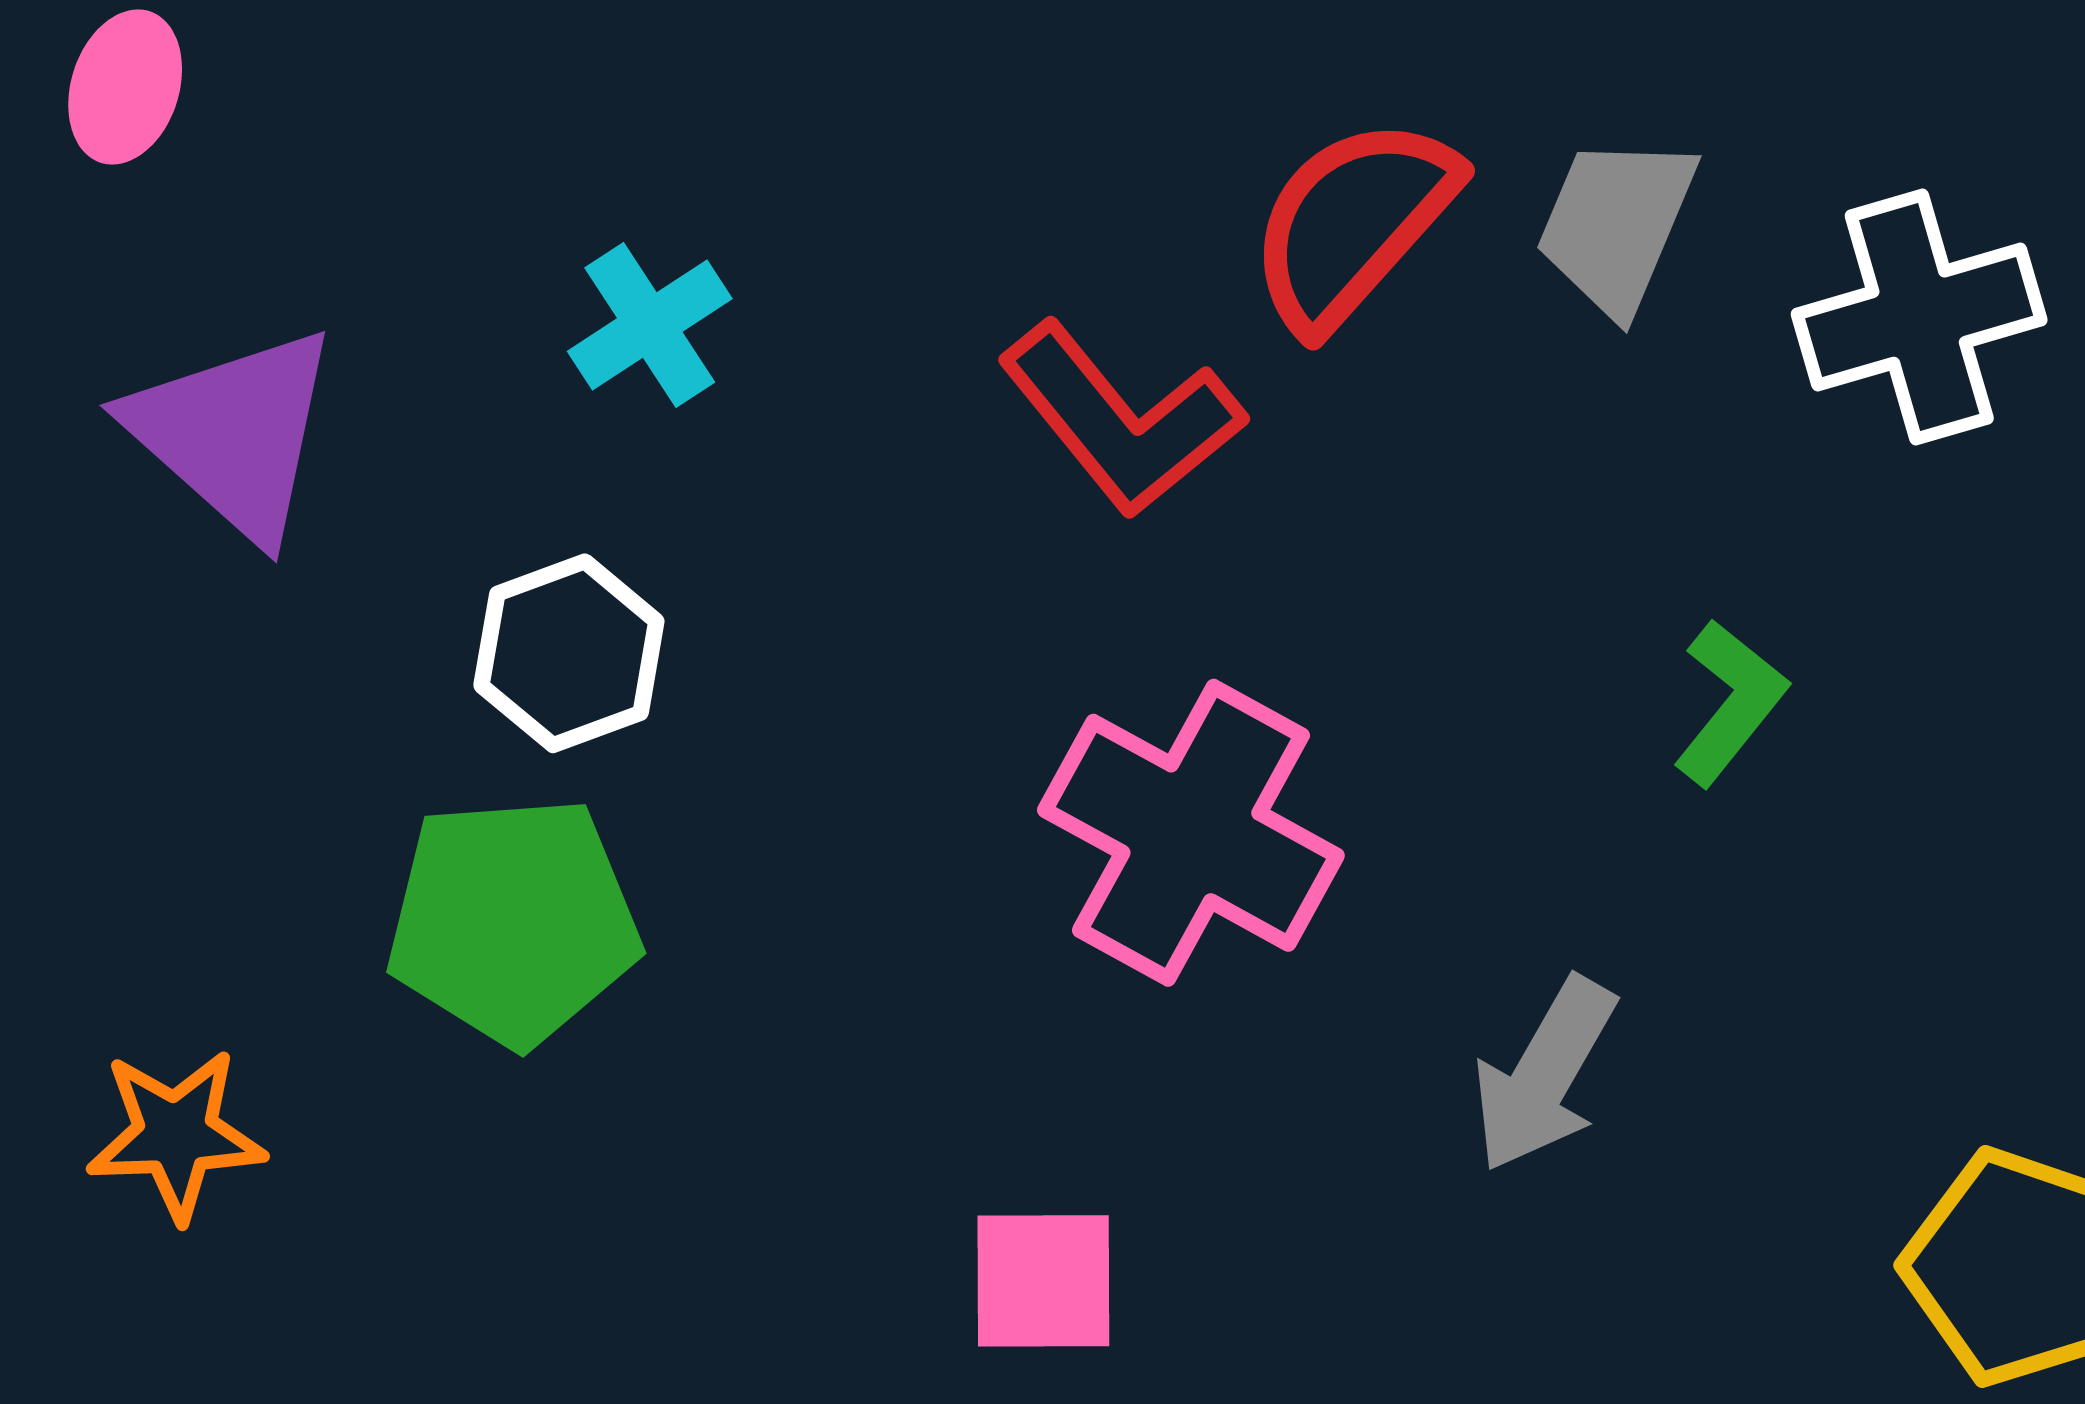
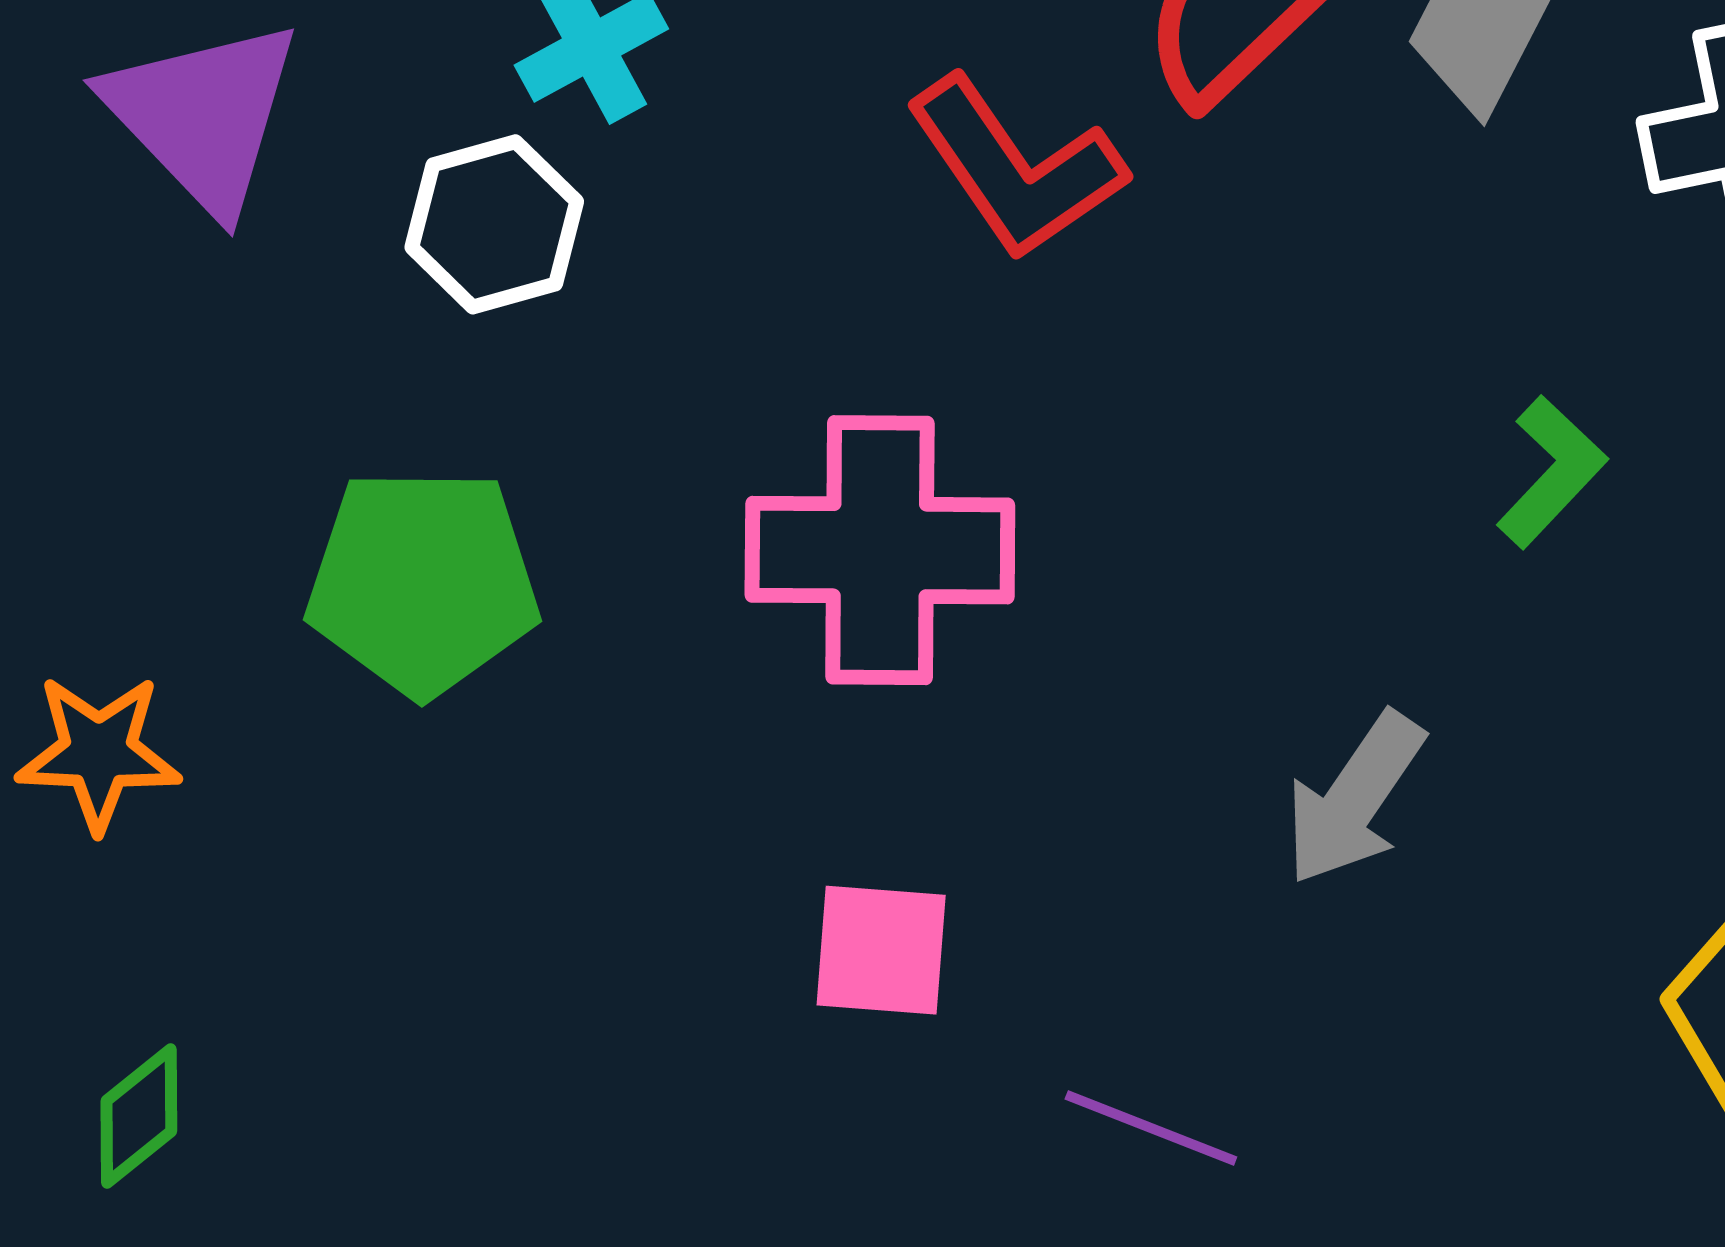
white hexagon: (569, 653) -> (494, 224), moved
pink cross: (1191, 833) -> (880, 550), moved, turned -33

